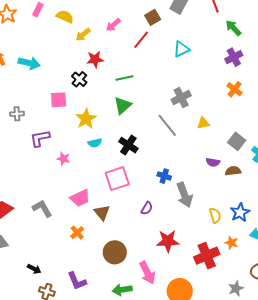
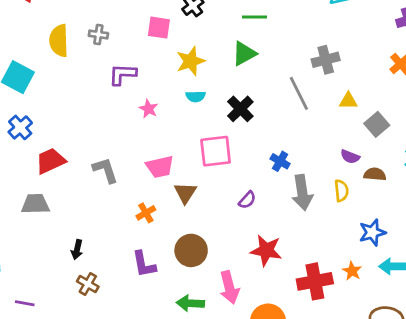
gray square: (237, 141) -> (377, 124), moved
yellow semicircle: (215, 215) -> (341, 191), moved
black arrow: (34, 269) -> (77, 250), turned 64
purple L-shape: (77, 281) -> (144, 264), moved

